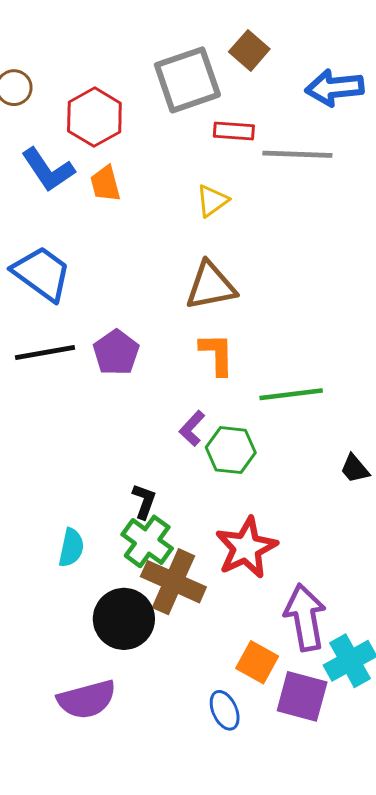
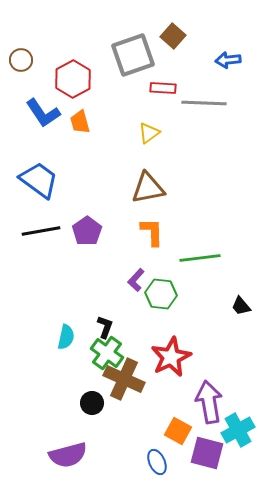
blue arrow: (335, 88) -> (228, 60), size x0.7
cyan semicircle: (71, 548) -> (66, 337), moved
black circle: (124, 619) -> (92, 403), size x0.6

